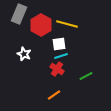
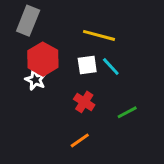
red hexagon: (41, 25) -> (43, 59), moved
cyan line: (61, 56) -> (111, 66), moved, turned 64

